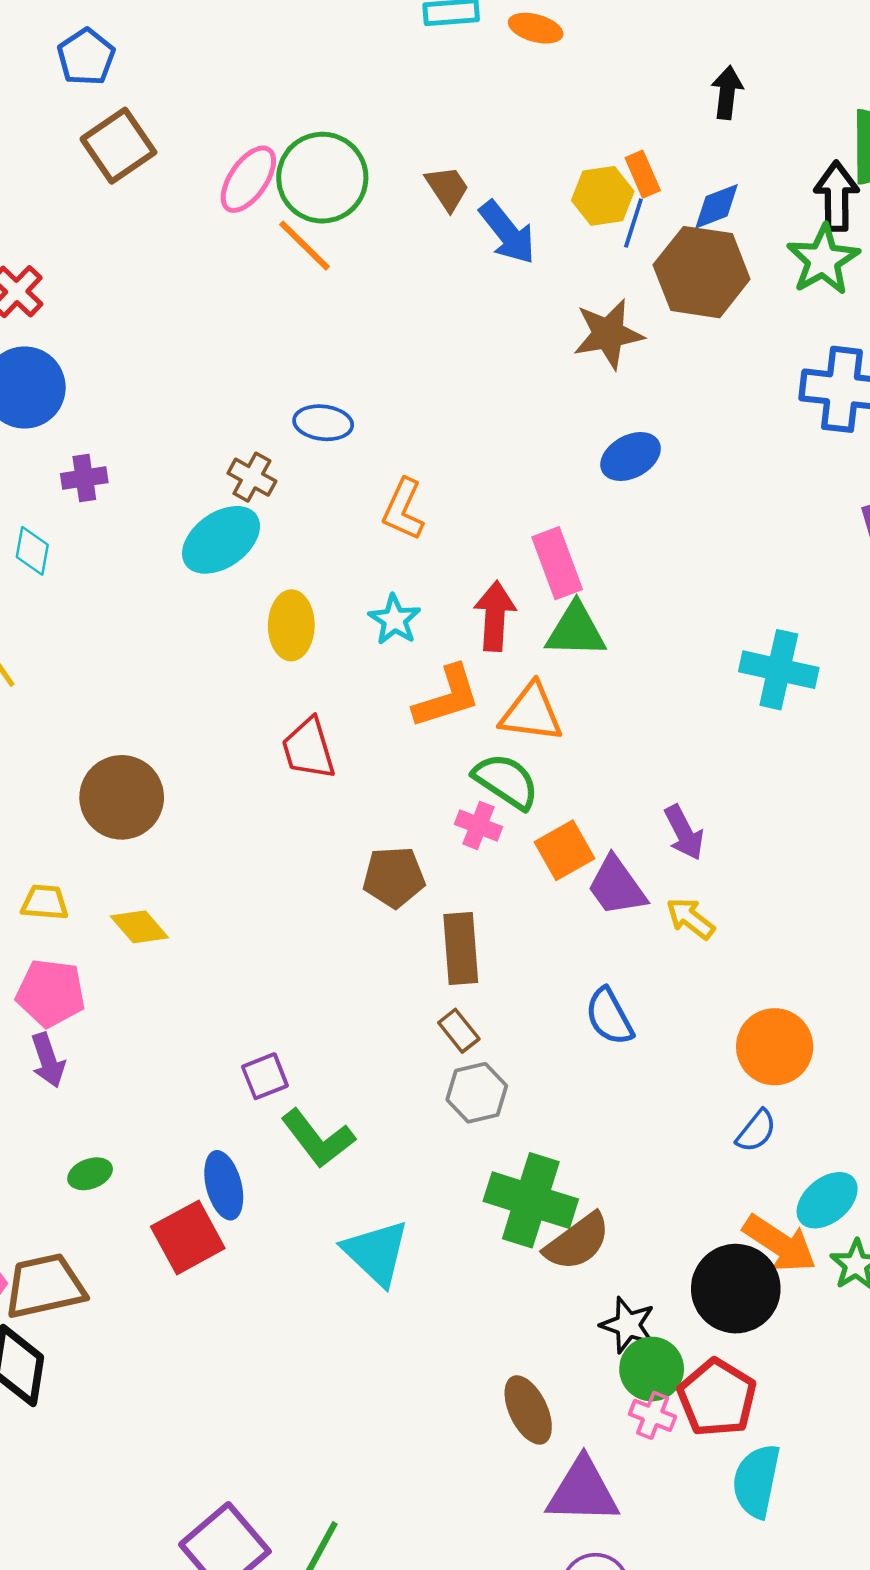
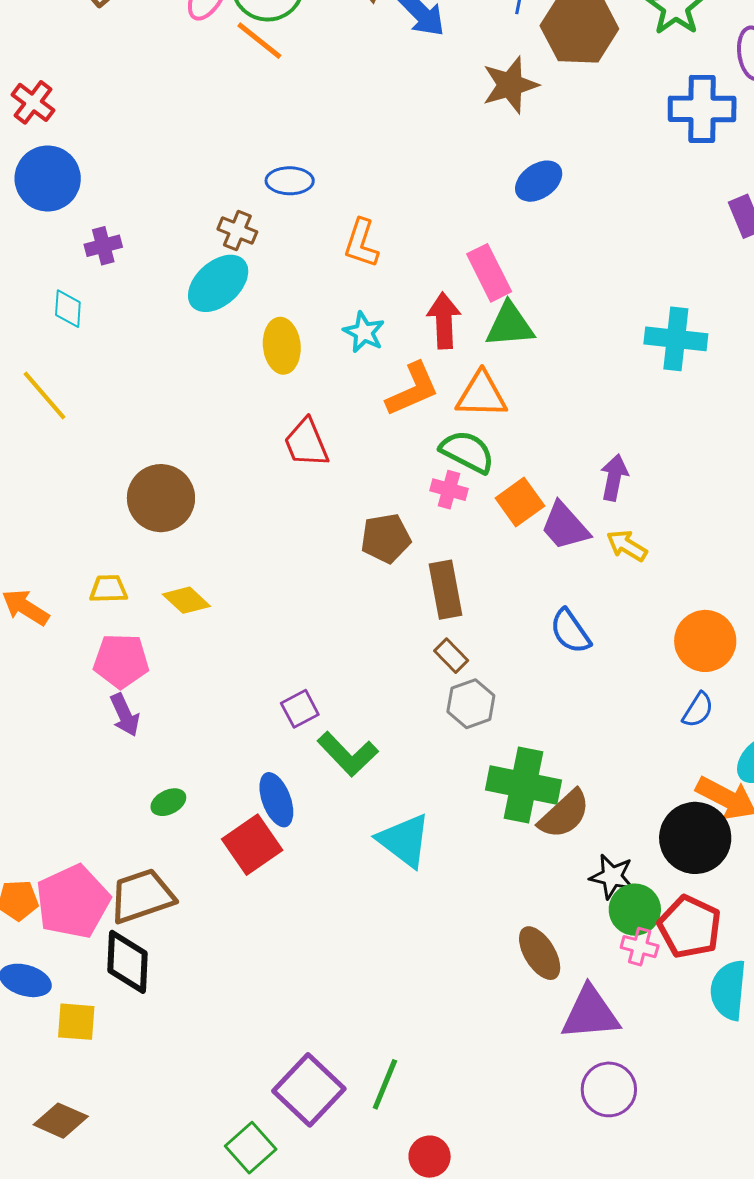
purple arrow: (684, 833) -> (614, 477), turned -135

